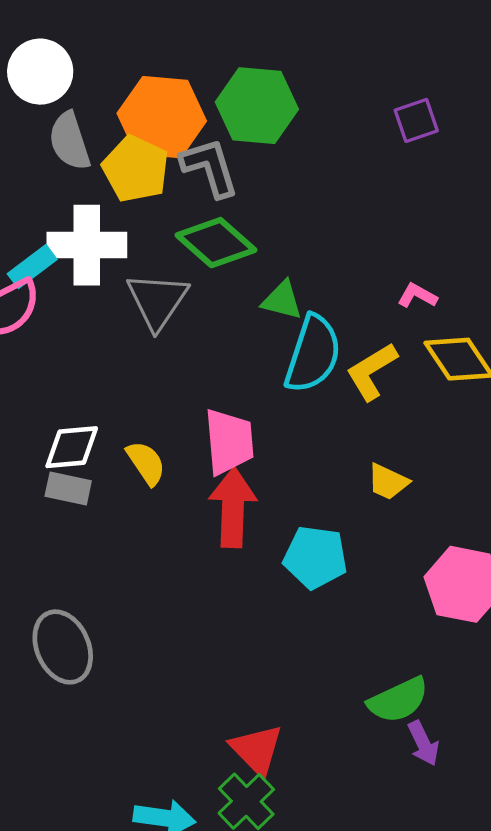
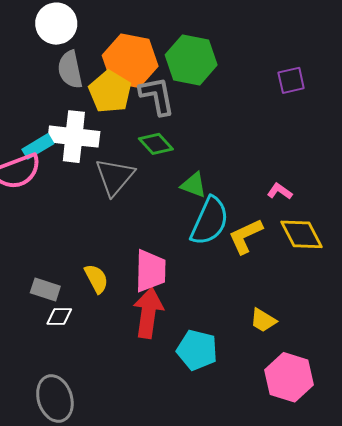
green diamond: (216, 243) -> (156, 144), size x0.7
white diamond: (72, 447) -> (59, 317), moved, size x0.7
yellow trapezoid: (388, 482) -> (263, 320), moved
gray ellipse: (63, 647) -> (55, 399), moved

